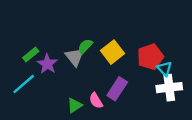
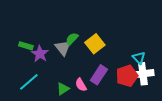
green rectangle: (31, 54) -> (26, 46), turned 56
red pentagon: (150, 57) -> (127, 76), moved
cyan line: (24, 84) -> (29, 82), moved

